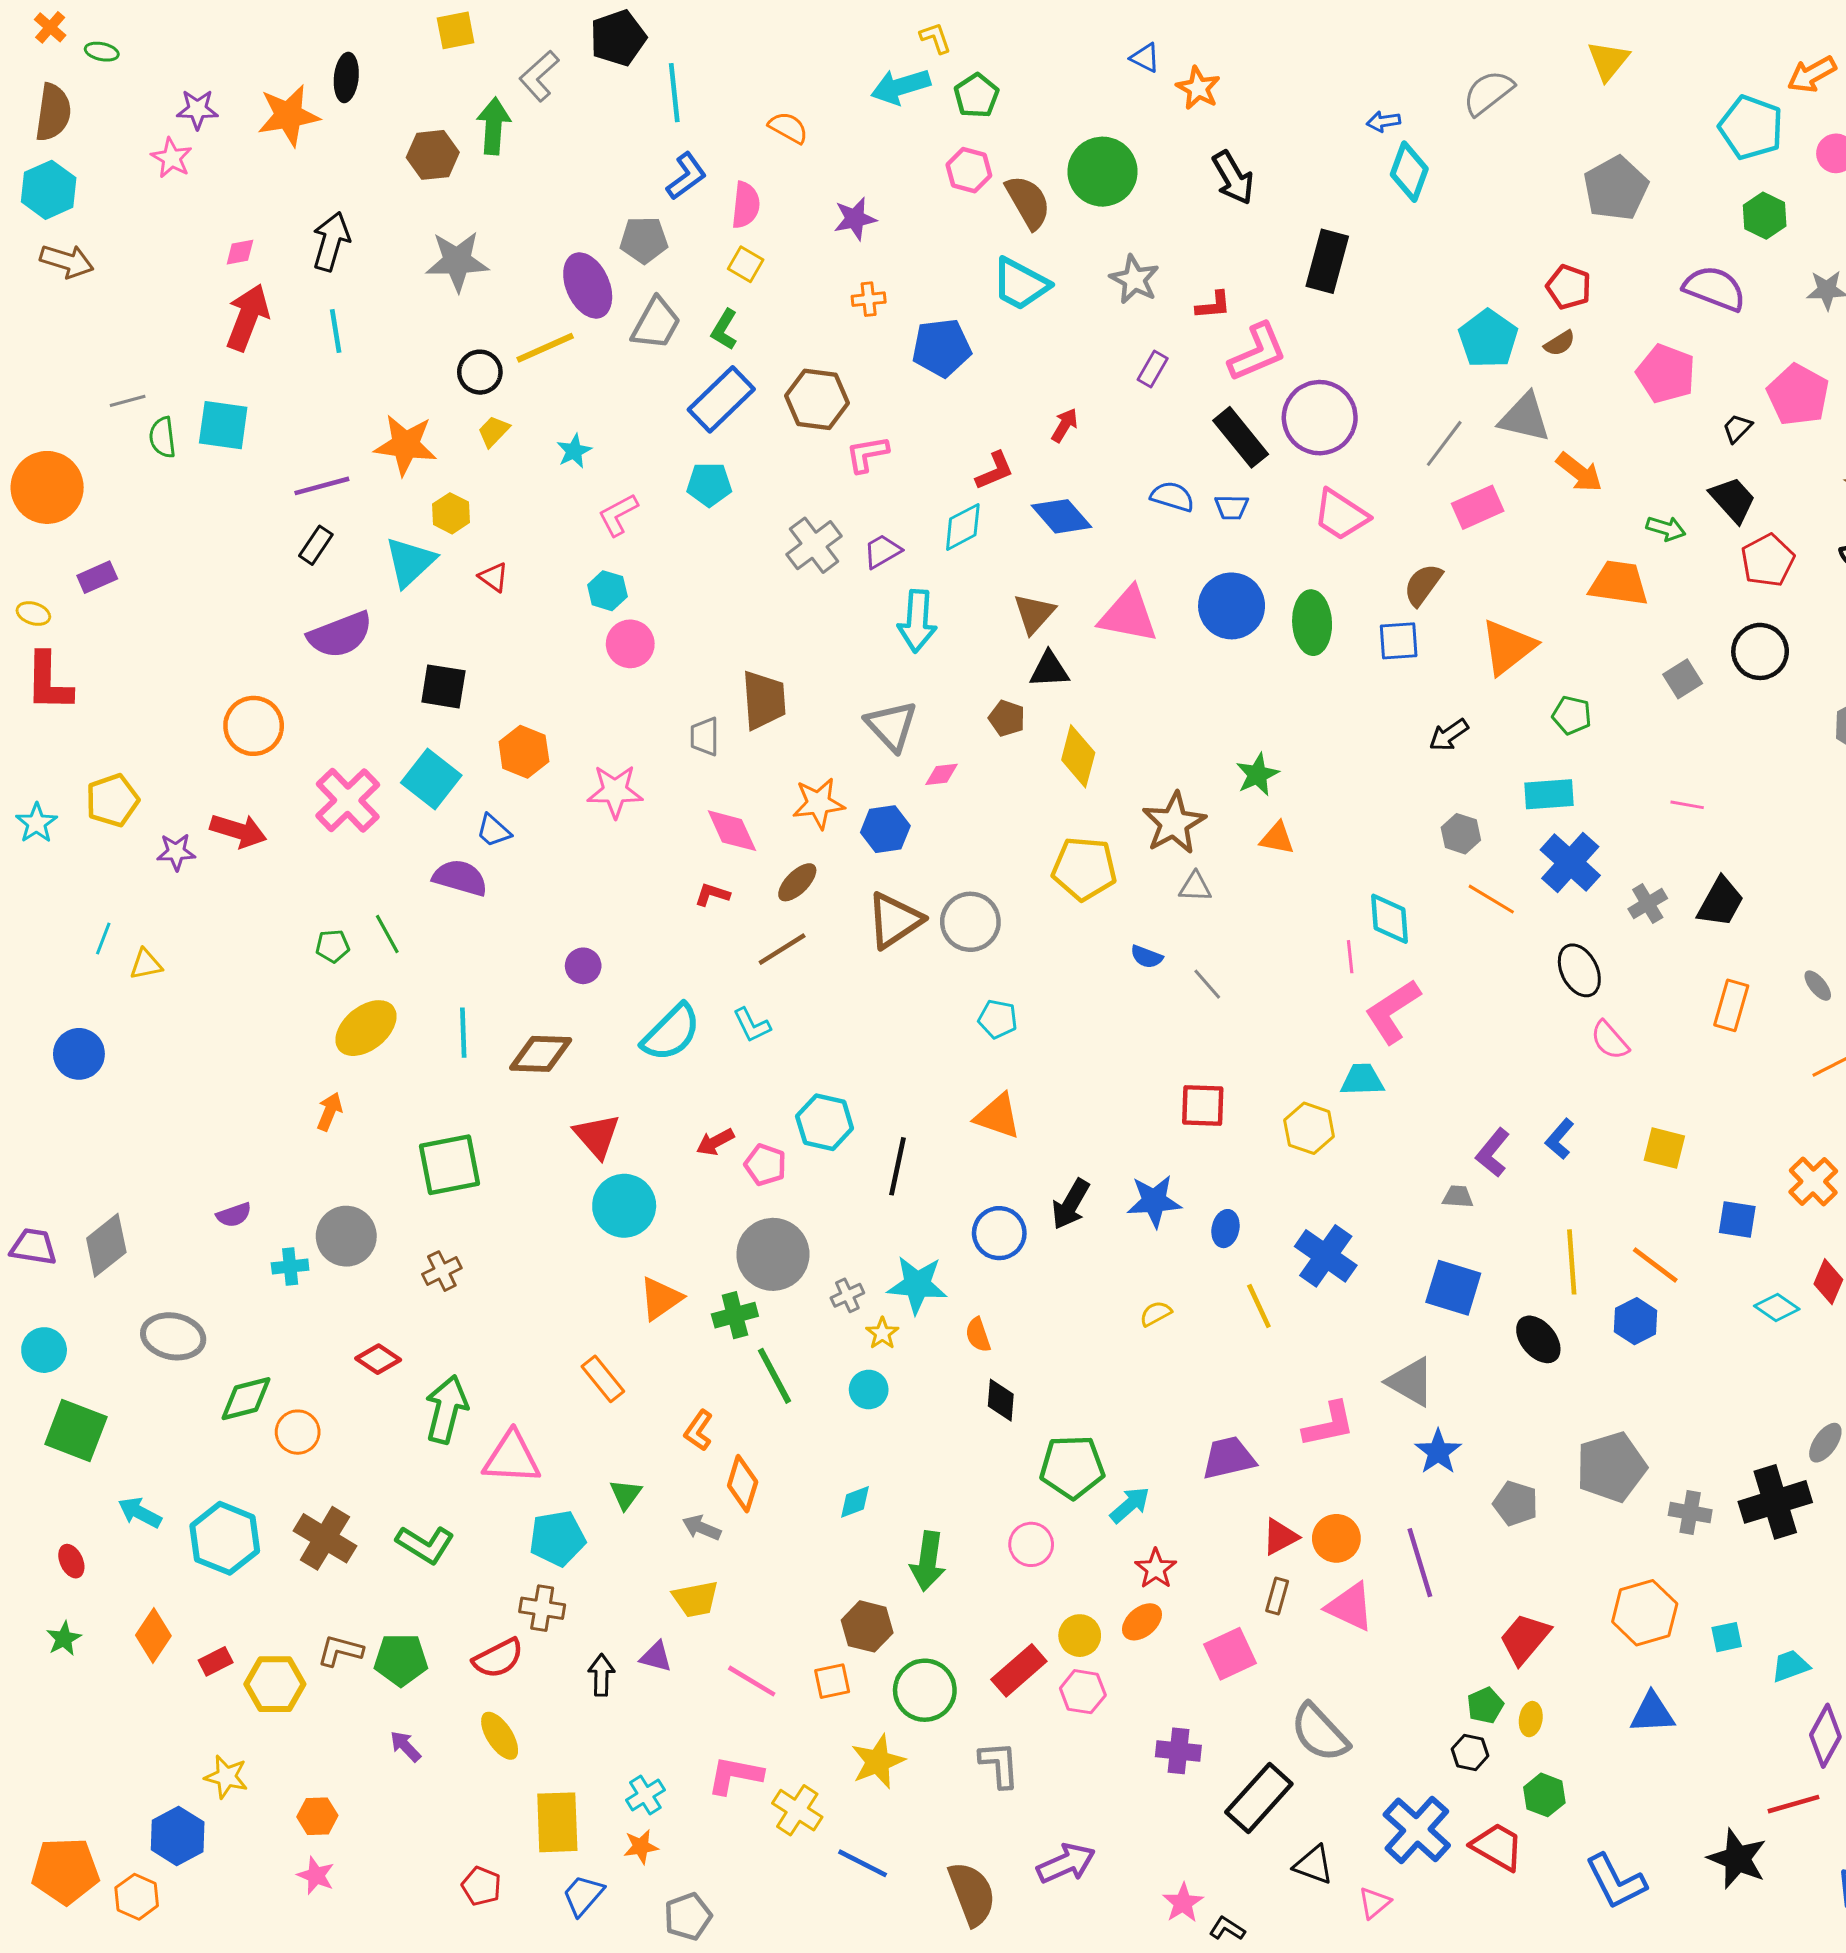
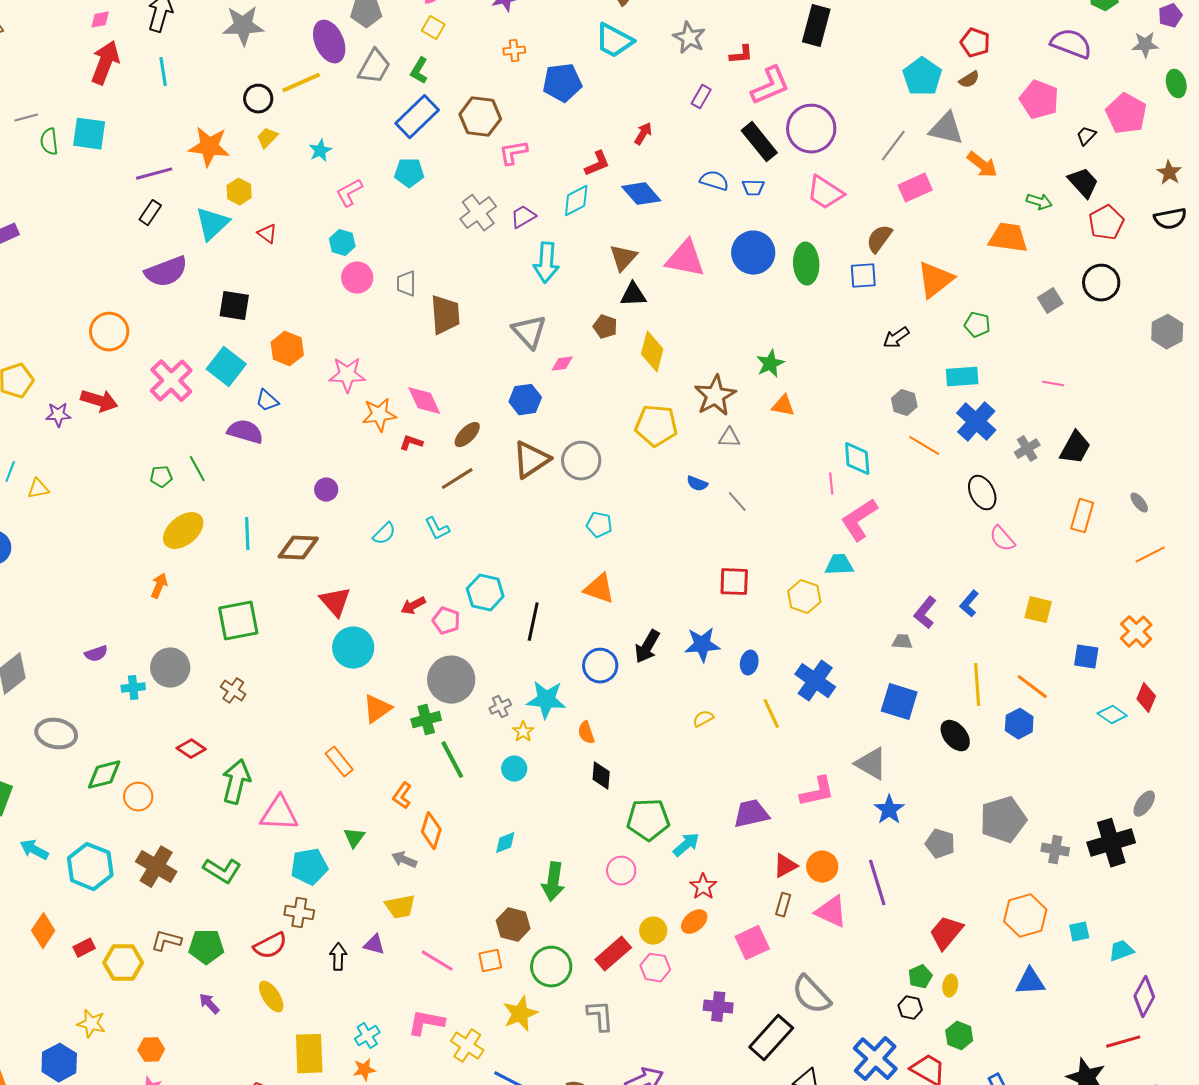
gray trapezoid: (705, 737) -> (406, 284), moved
orange star: (819, 803) -> (379, 415), moved
cyan semicircle: (671, 1033) -> (384, 534), size x0.6
brown cross: (442, 1271) -> (233, 691), turned -30

